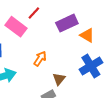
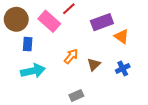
blue cross: (91, 66) -> (123, 68), size x0.6
brown triangle: (59, 79) -> (94, 64), moved

